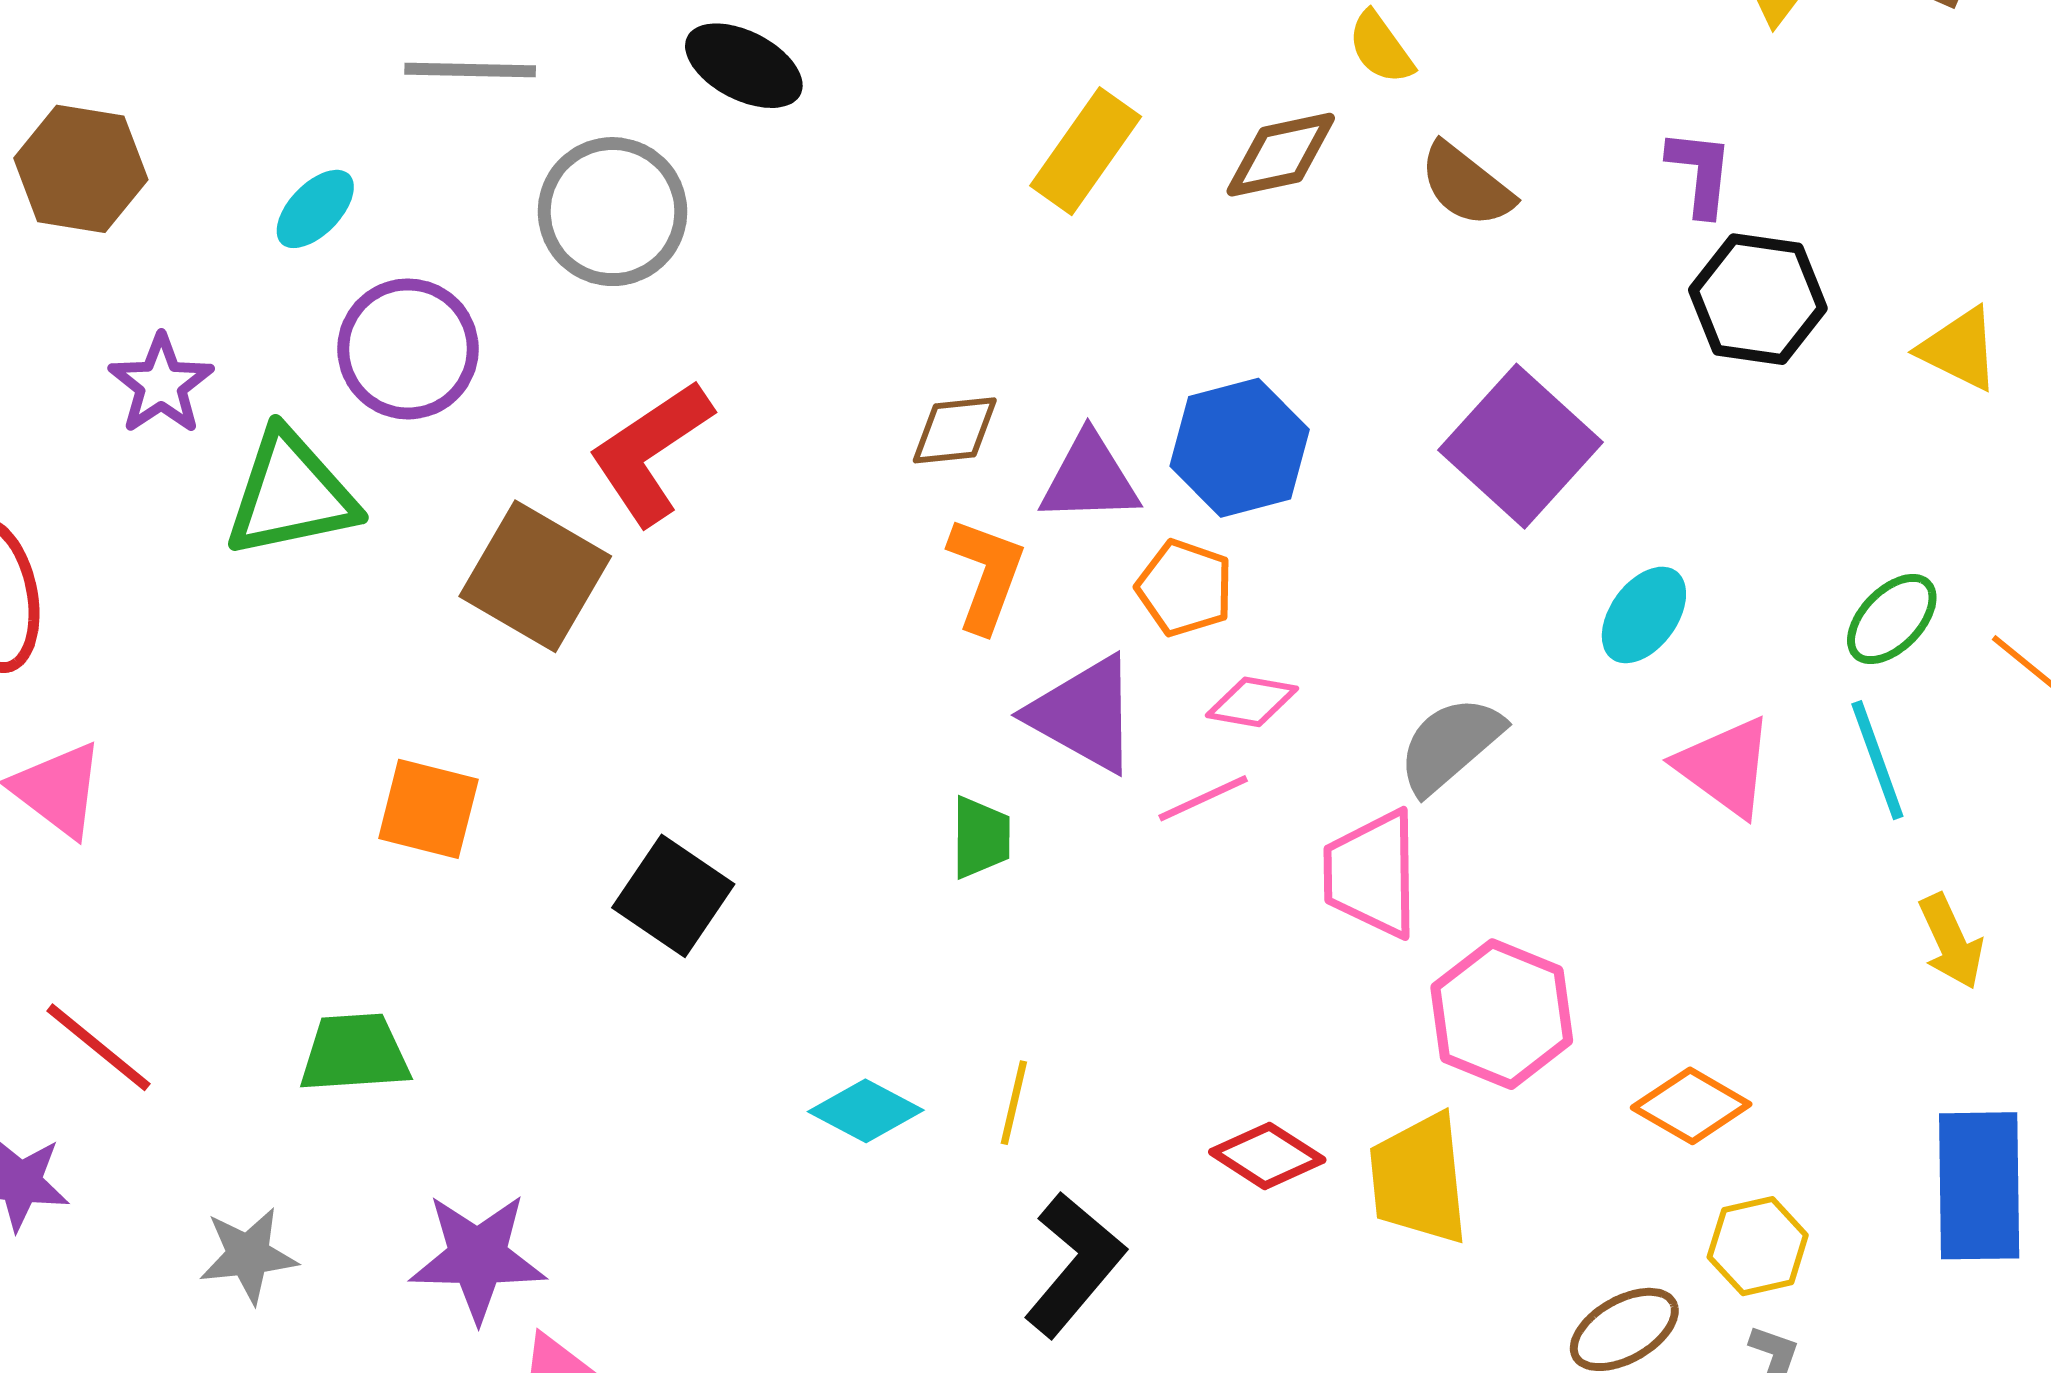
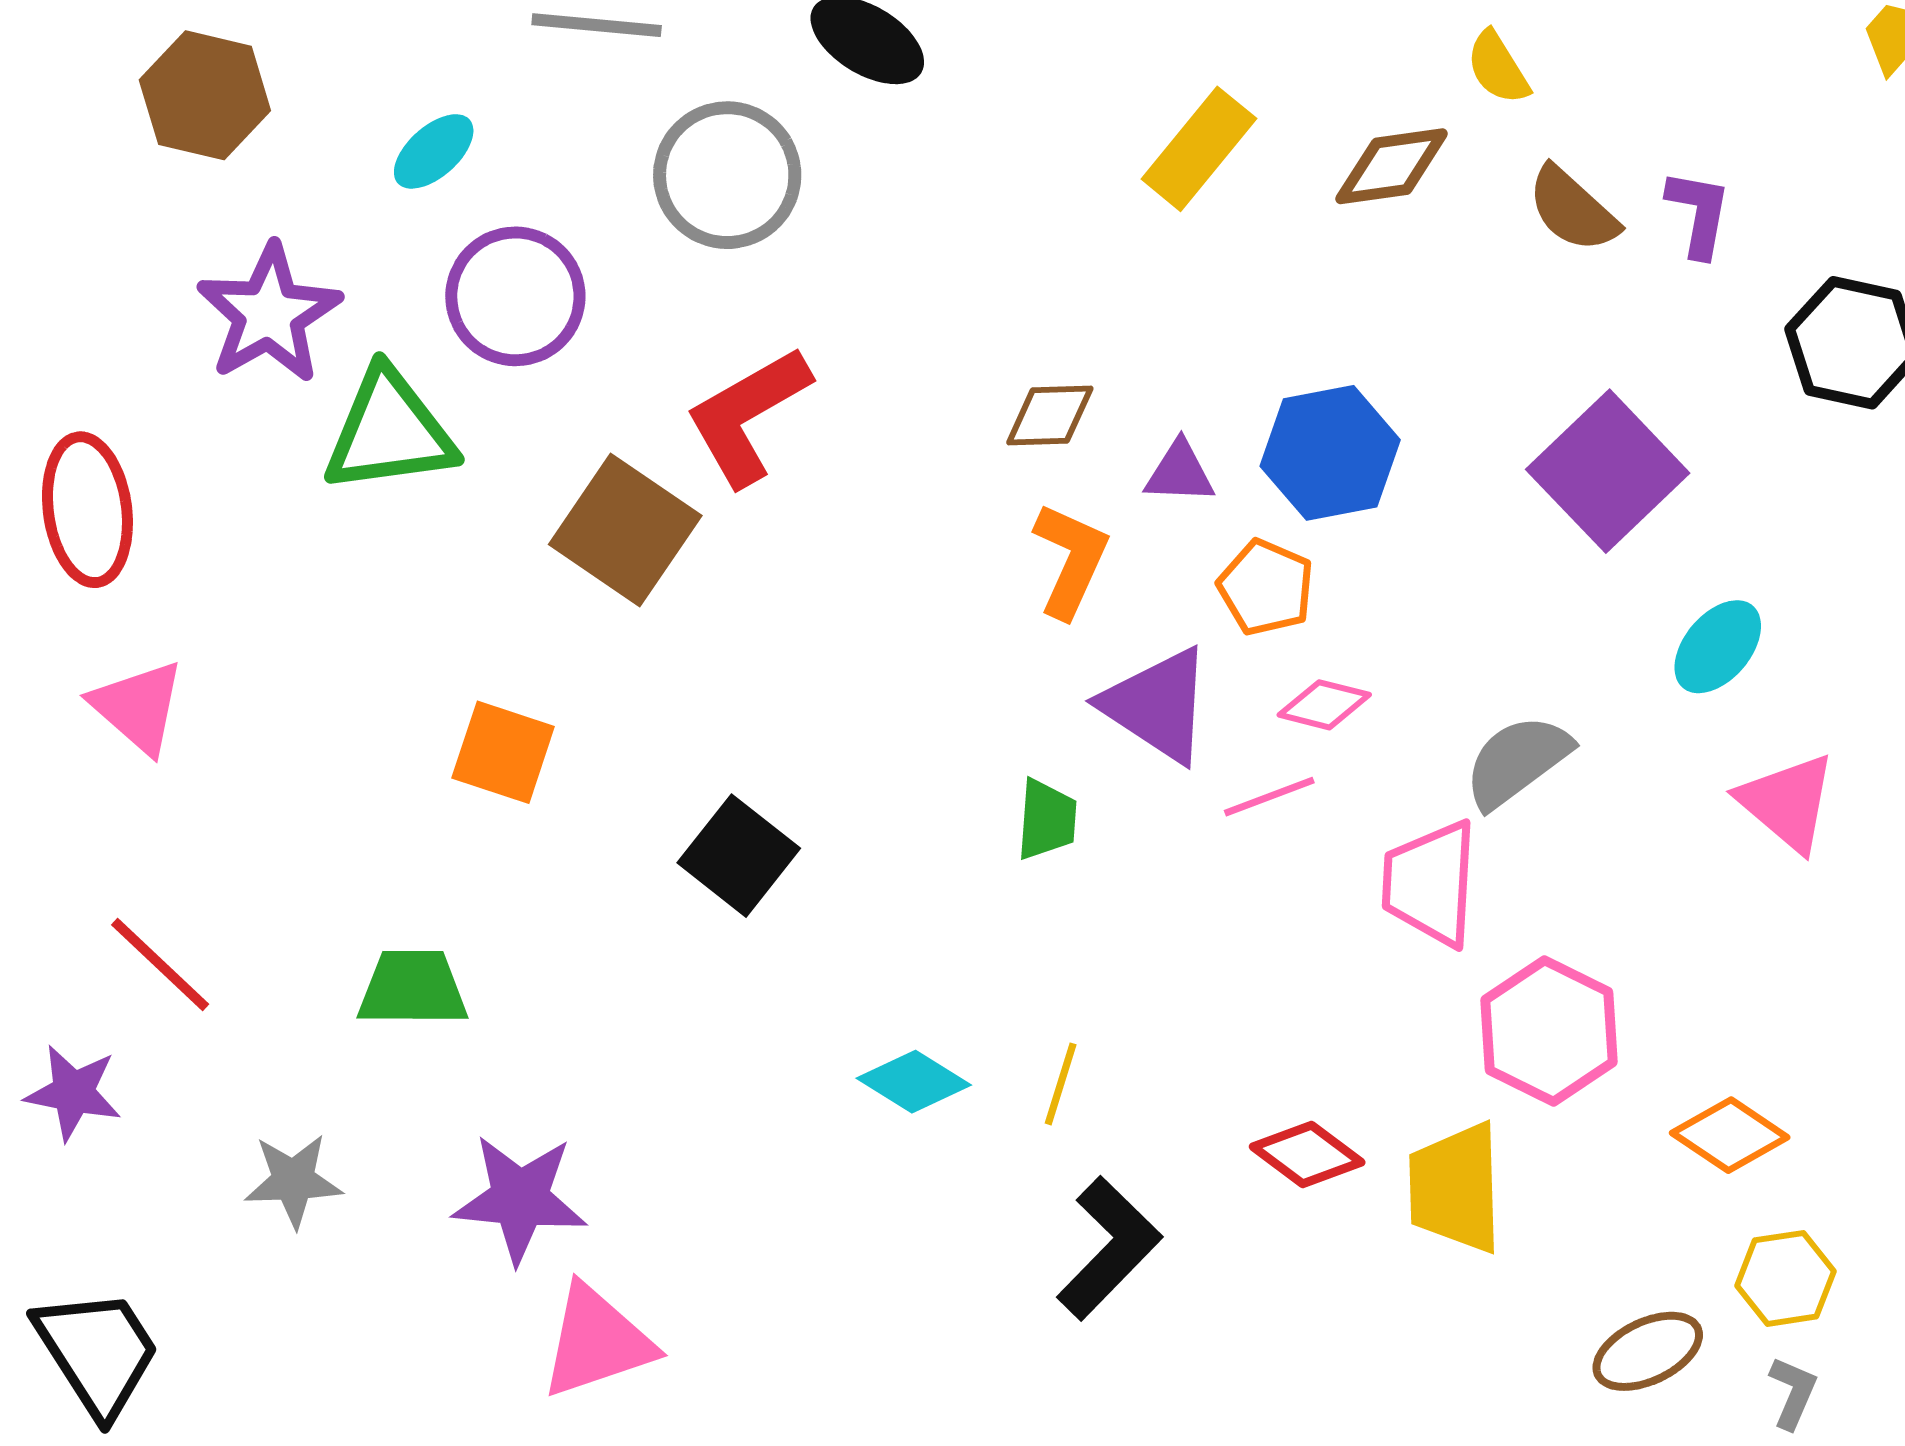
purple L-shape: (1700, 173) -> (1699, 213), moved
purple star: (161, 384) -> (269, 314), size x1.4
purple triangle: (1089, 478) -> (1180, 472), size x0.7

